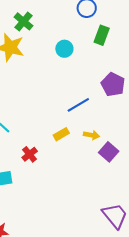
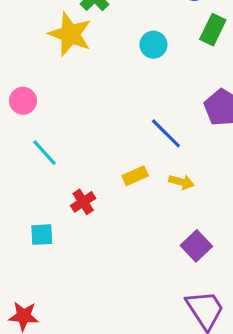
blue line: (78, 105) -> (166, 133), turned 70
purple square: (109, 152) -> (196, 246), moved

